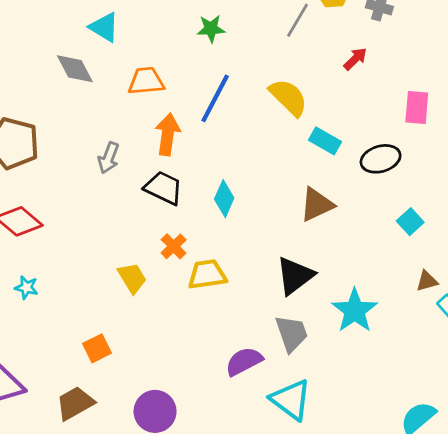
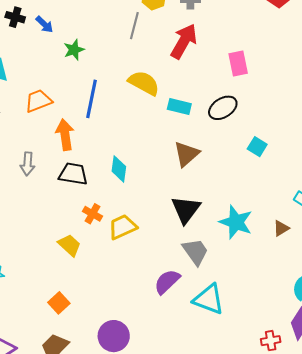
red arrow: (355, 59) -> (184, 41), size x1.8
brown triangle: (427, 281) -> (281, 228), moved

